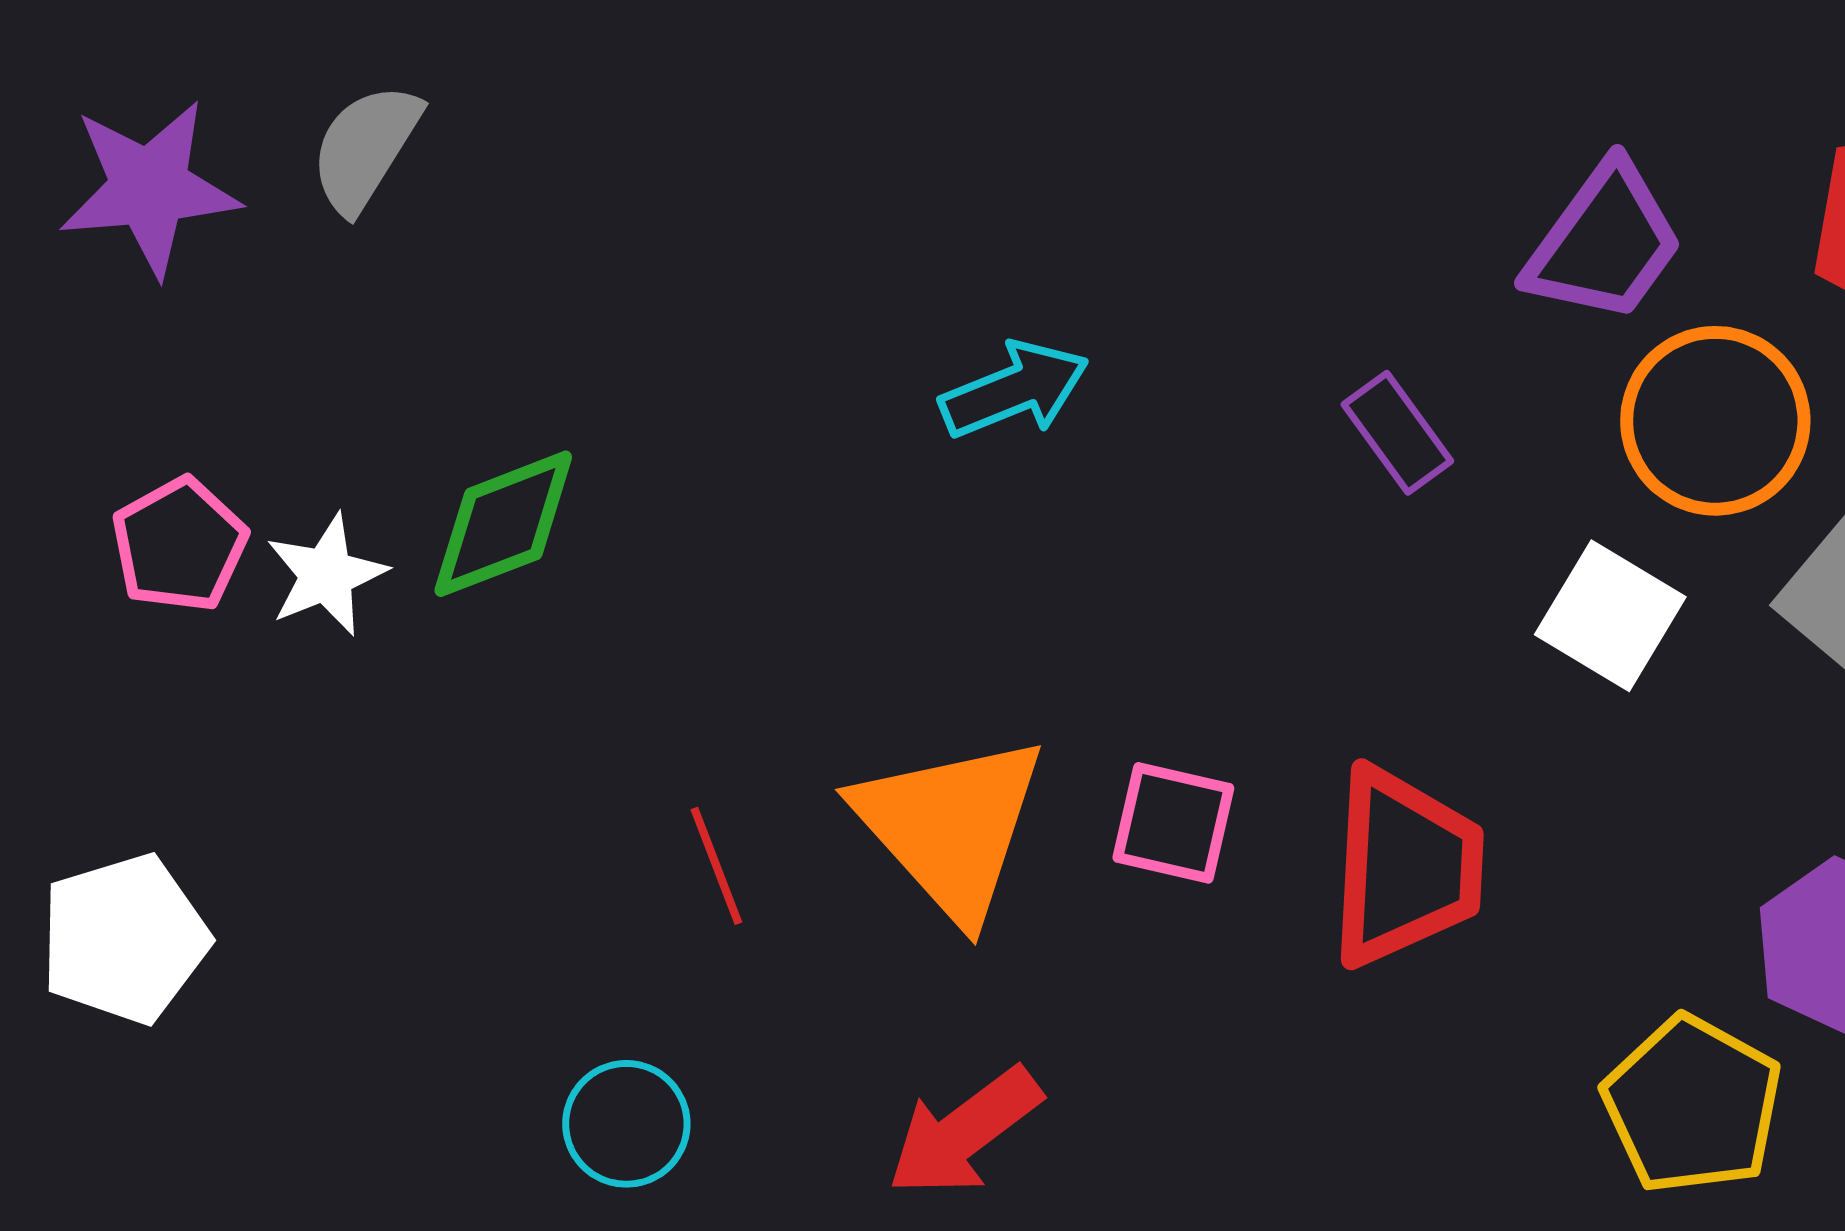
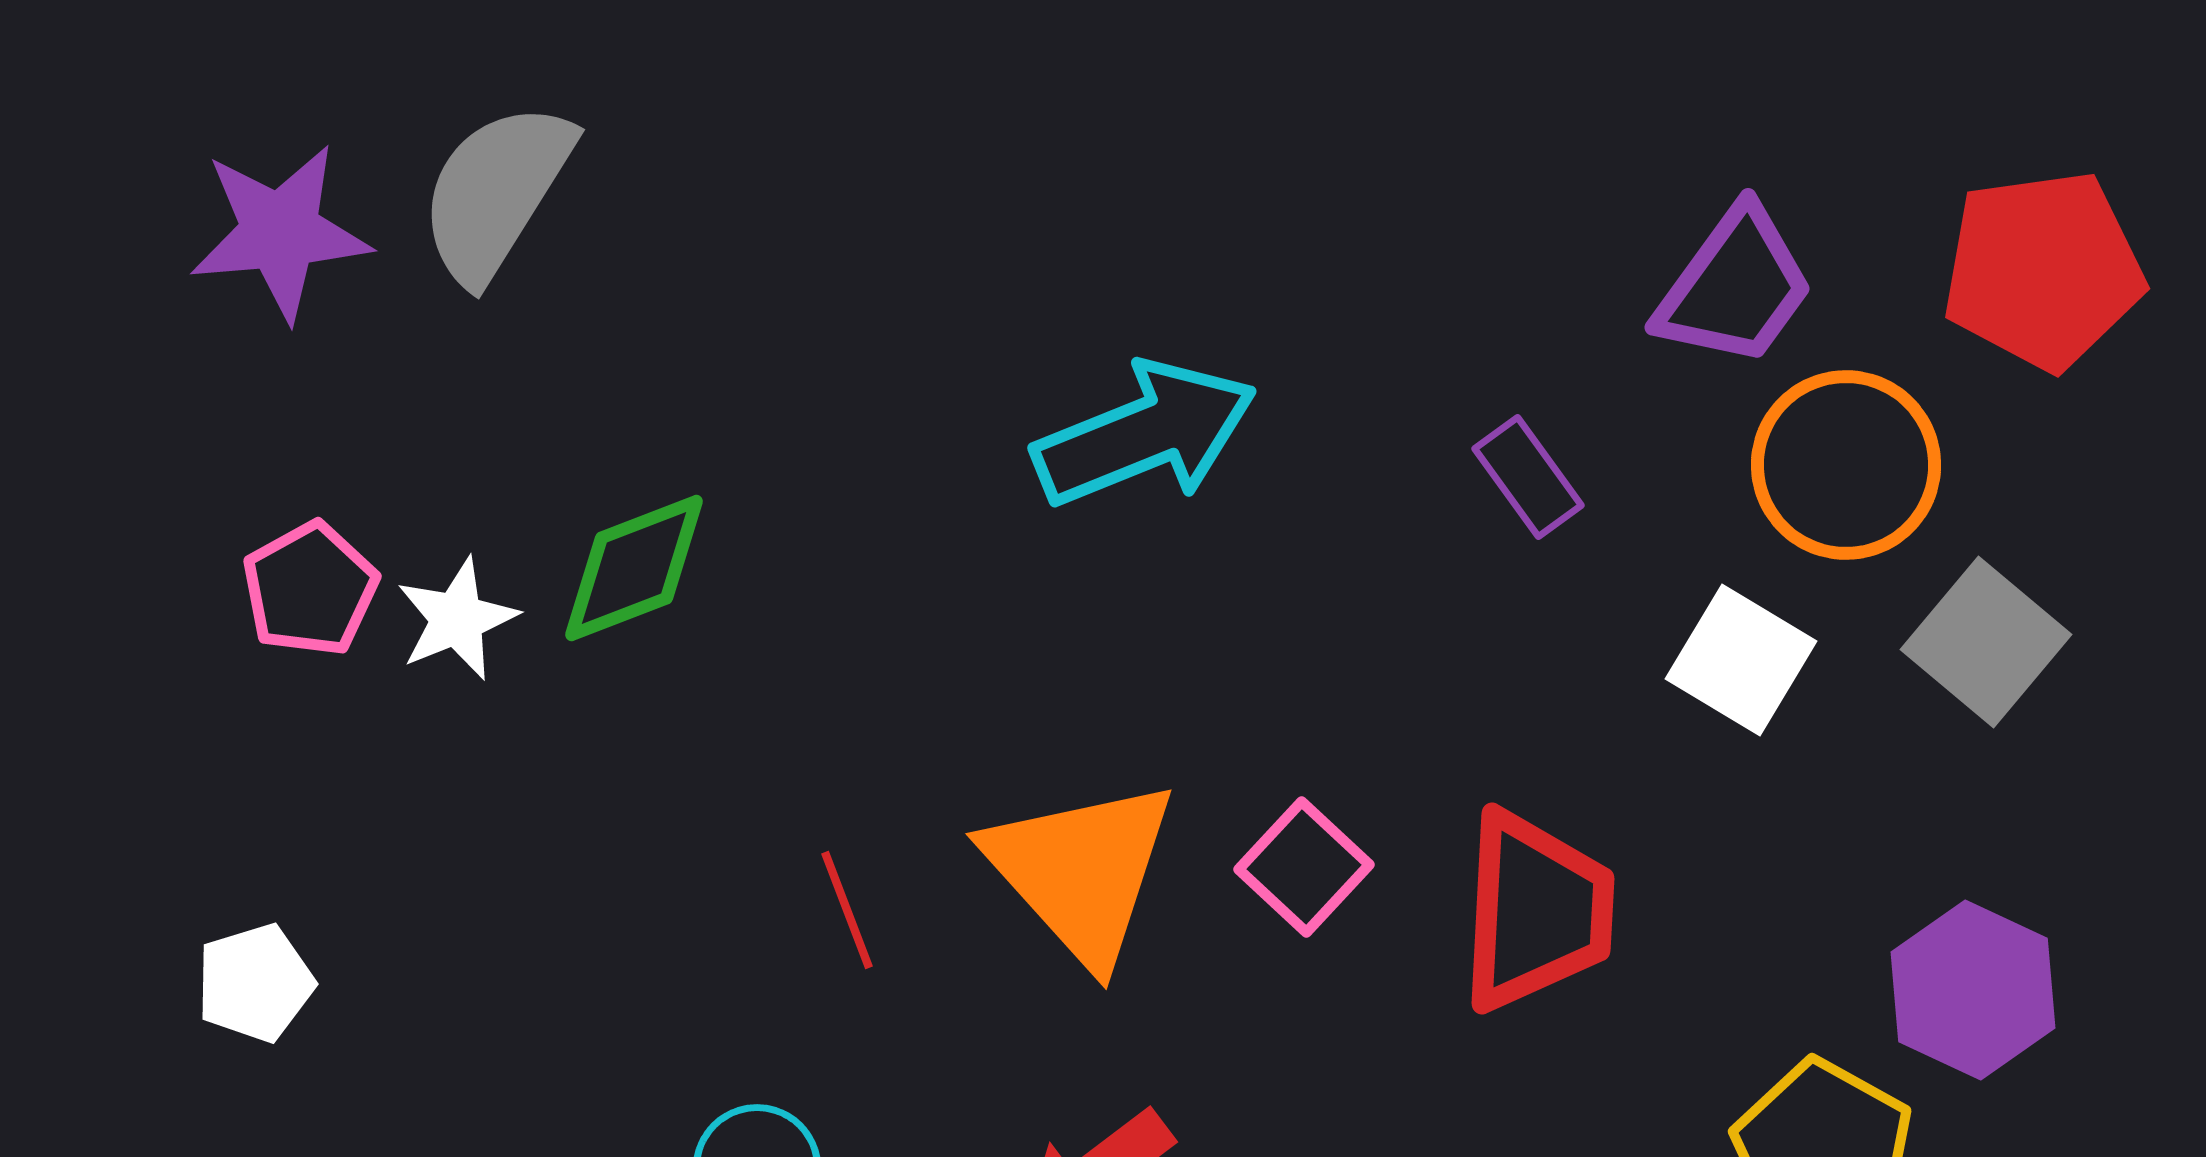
gray semicircle: (365, 148) -> (496, 192), size x1.4
cyan arrow: (1014, 390) -> (1145, 434), size x1.5
pink square: (1173, 823) -> (1304, 867), turned 30
white pentagon: (124, 939) -> (255, 983), size x0.7

